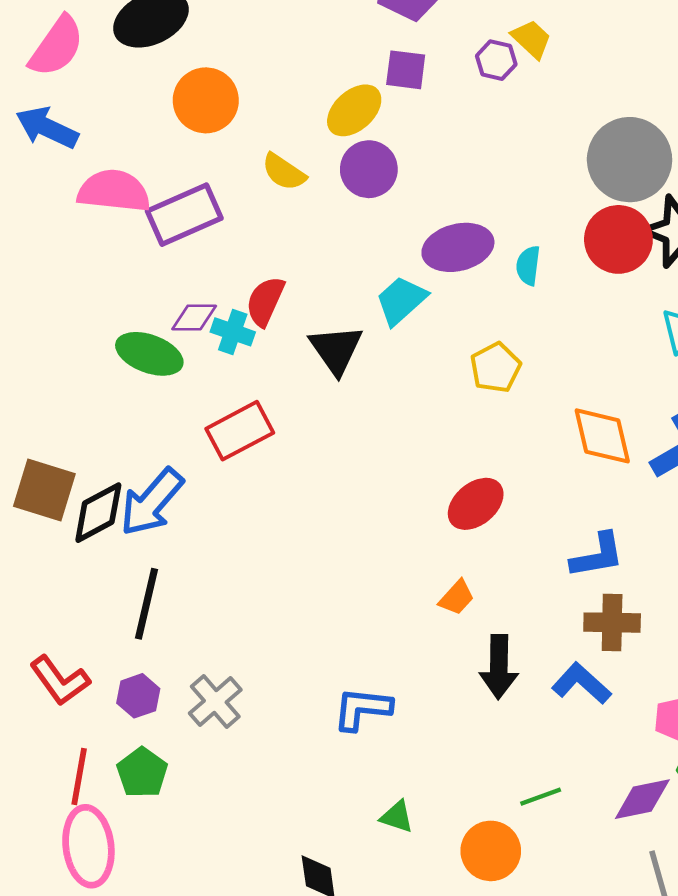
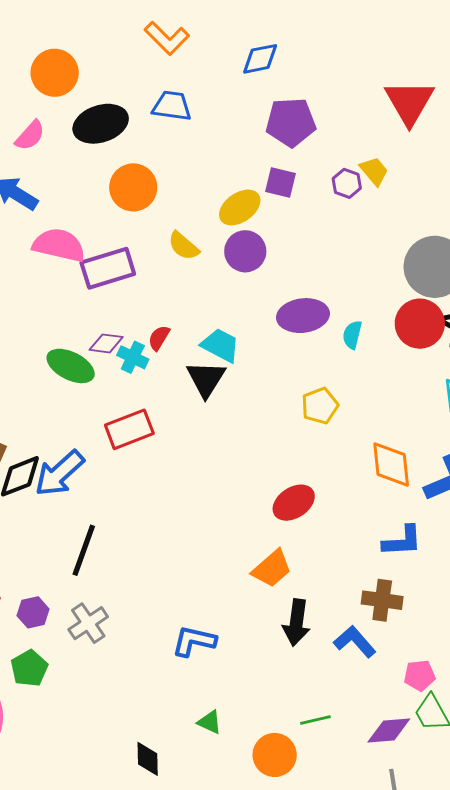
pink semicircle: (57, 46) -> (30, 136), size x0.7
cyan trapezoid: (401, 300) -> (220, 345), moved, turned 63
red semicircle: (265, 301) -> (159, 338), size x0.7
blue L-shape: (597, 555) -> (402, 541), moved
orange trapezoid: (457, 598) -> (272, 569), size x1.5
black line: (146, 604) -> (84, 550), moved

